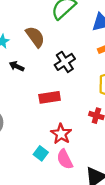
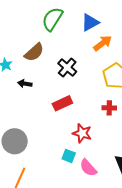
brown semicircle: (35, 37) -> (34, 52), turned 100
pink semicircle: (65, 159) -> (88, 168), moved

